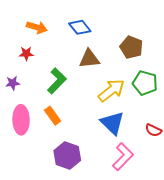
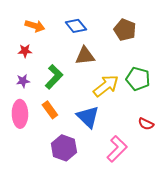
brown pentagon: (131, 47) -> (125, 30), moved
purple star: (13, 83) -> (23, 81), moved
blue triangle: (112, 123) -> (88, 117), moved

